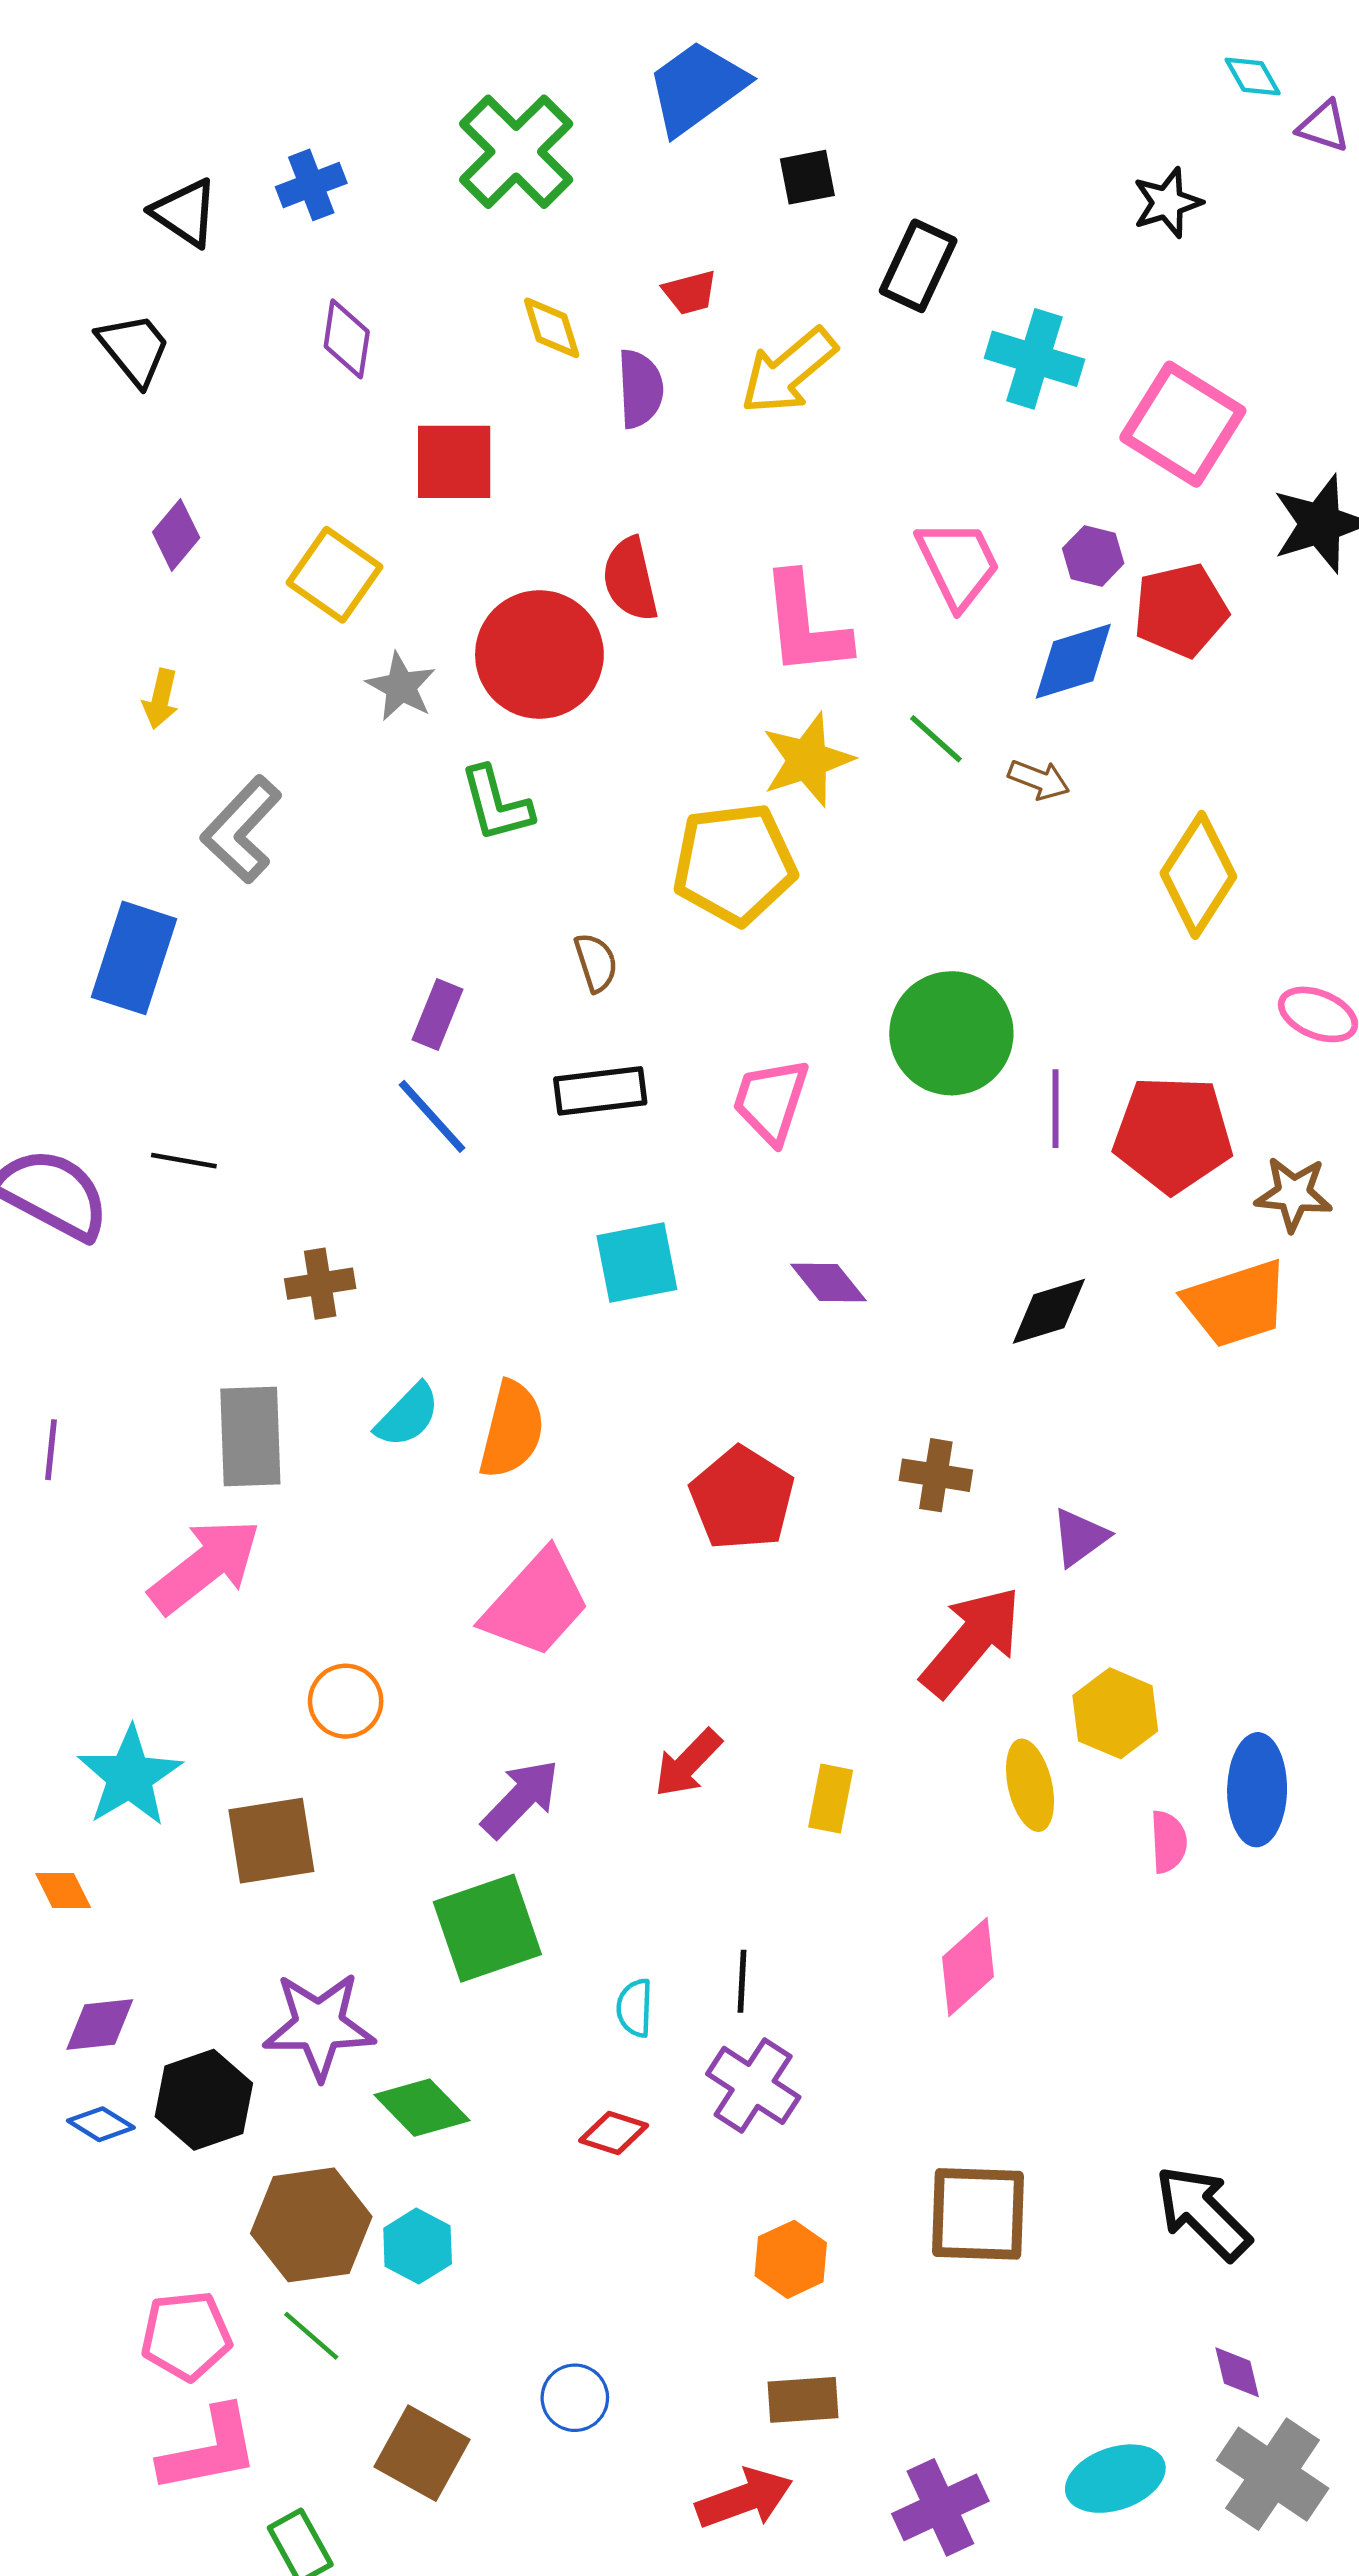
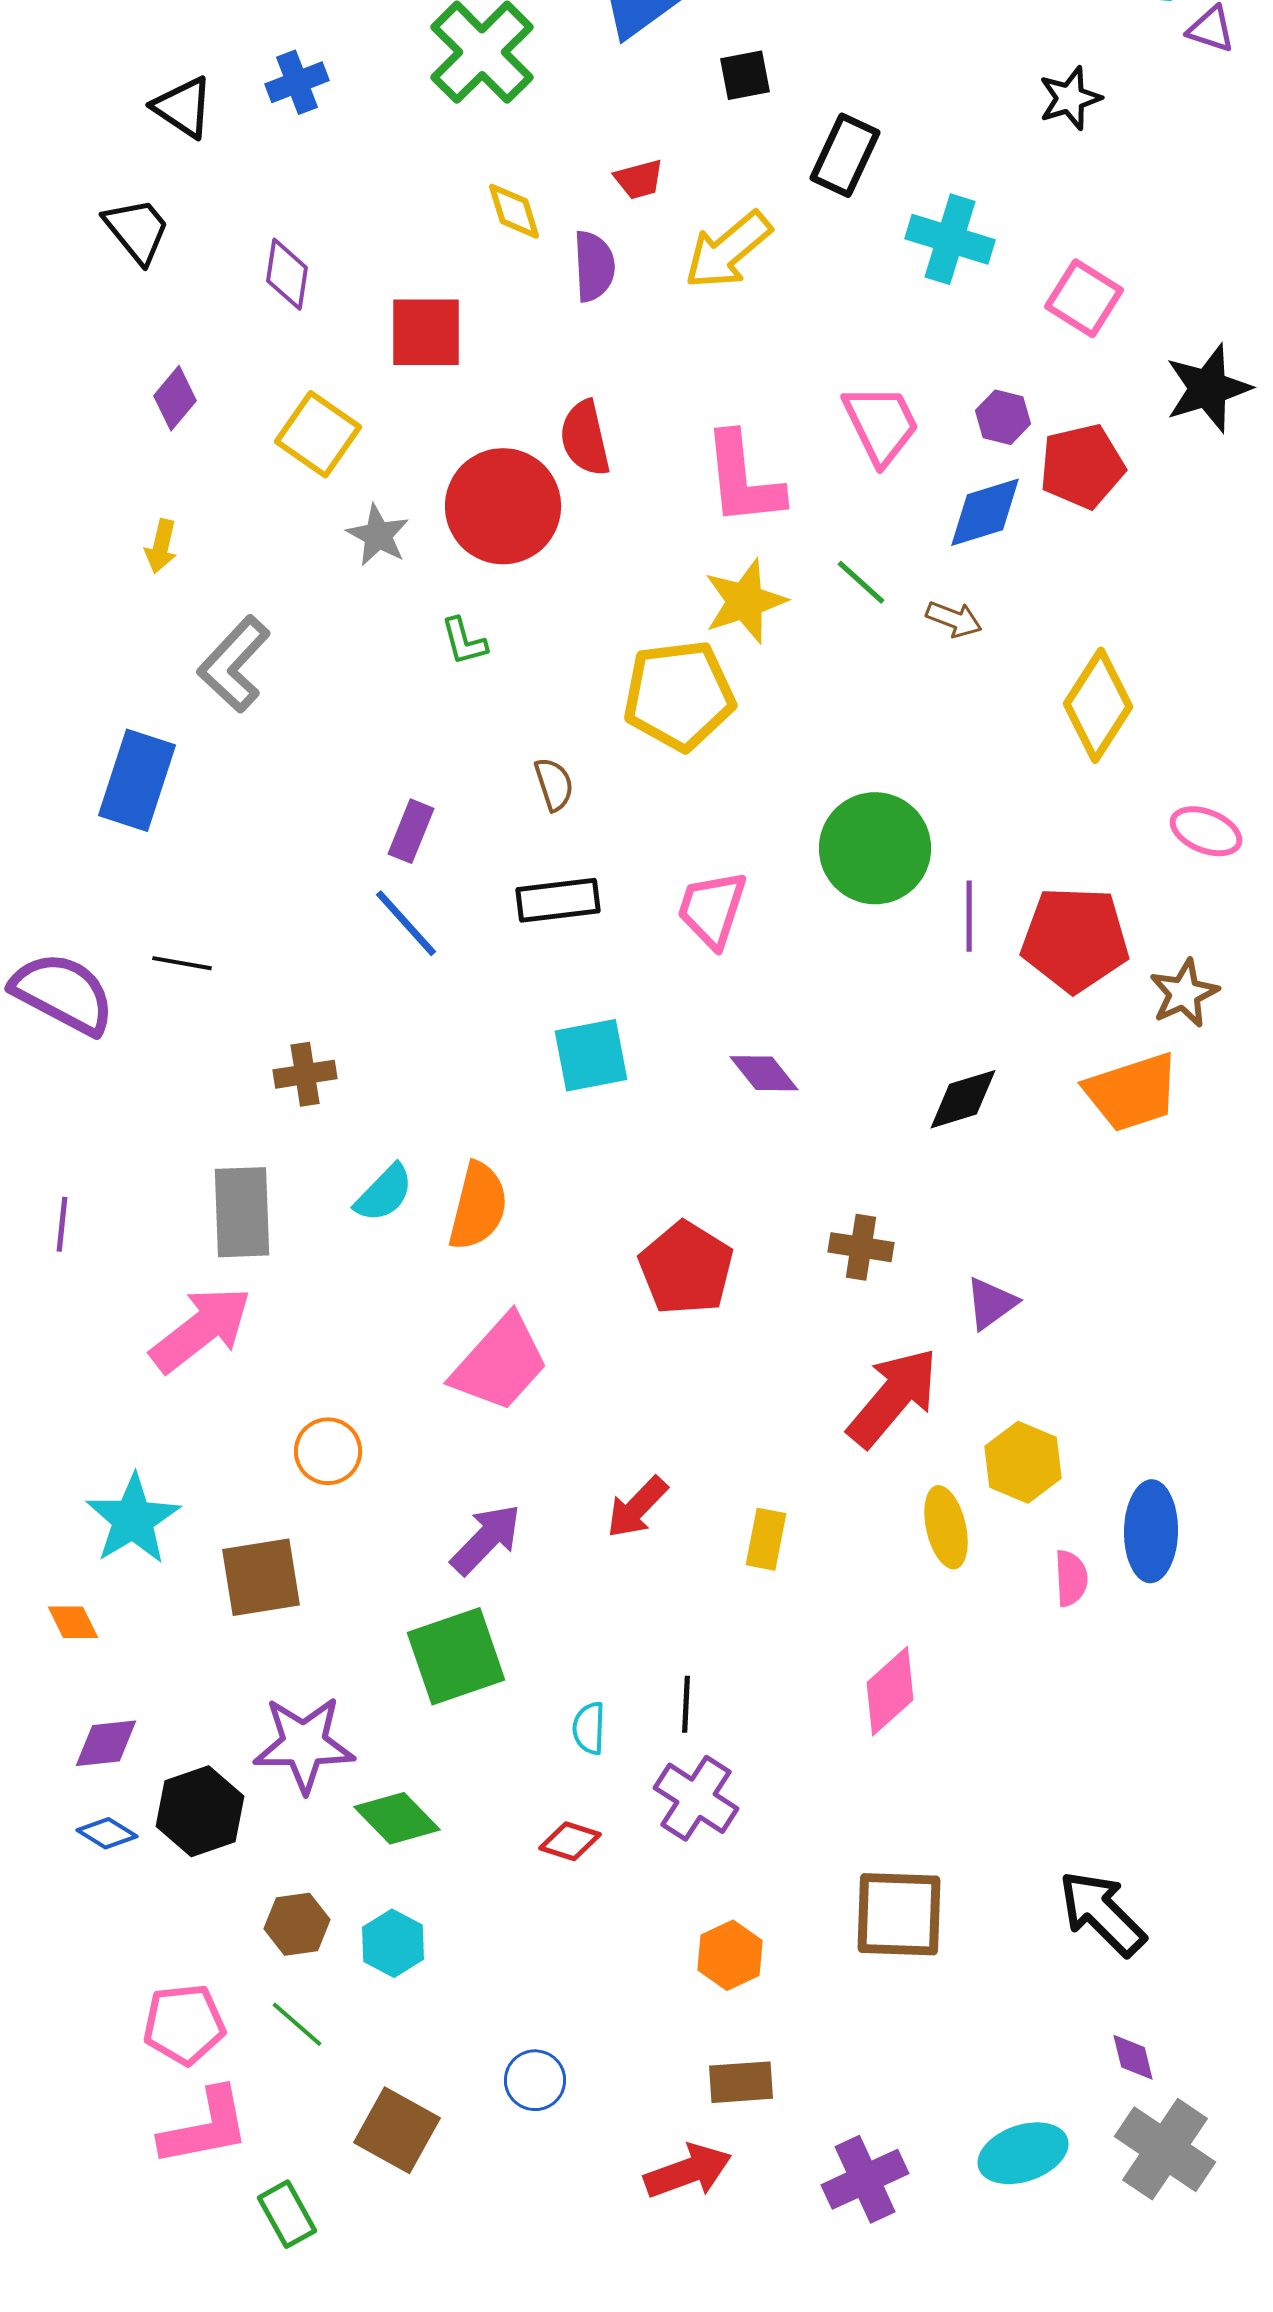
purple diamond: (347, 339) -> (287, 274), moved
pink square: (1183, 424) -> (1084, 298), size x0.7
green L-shape: (496, 804) -> (464, 641), size x0.7
brown star: (1294, 1194) -> (1184, 993), turned -30
brown hexagon: (311, 2225) -> (297, 1924), size x0.6

